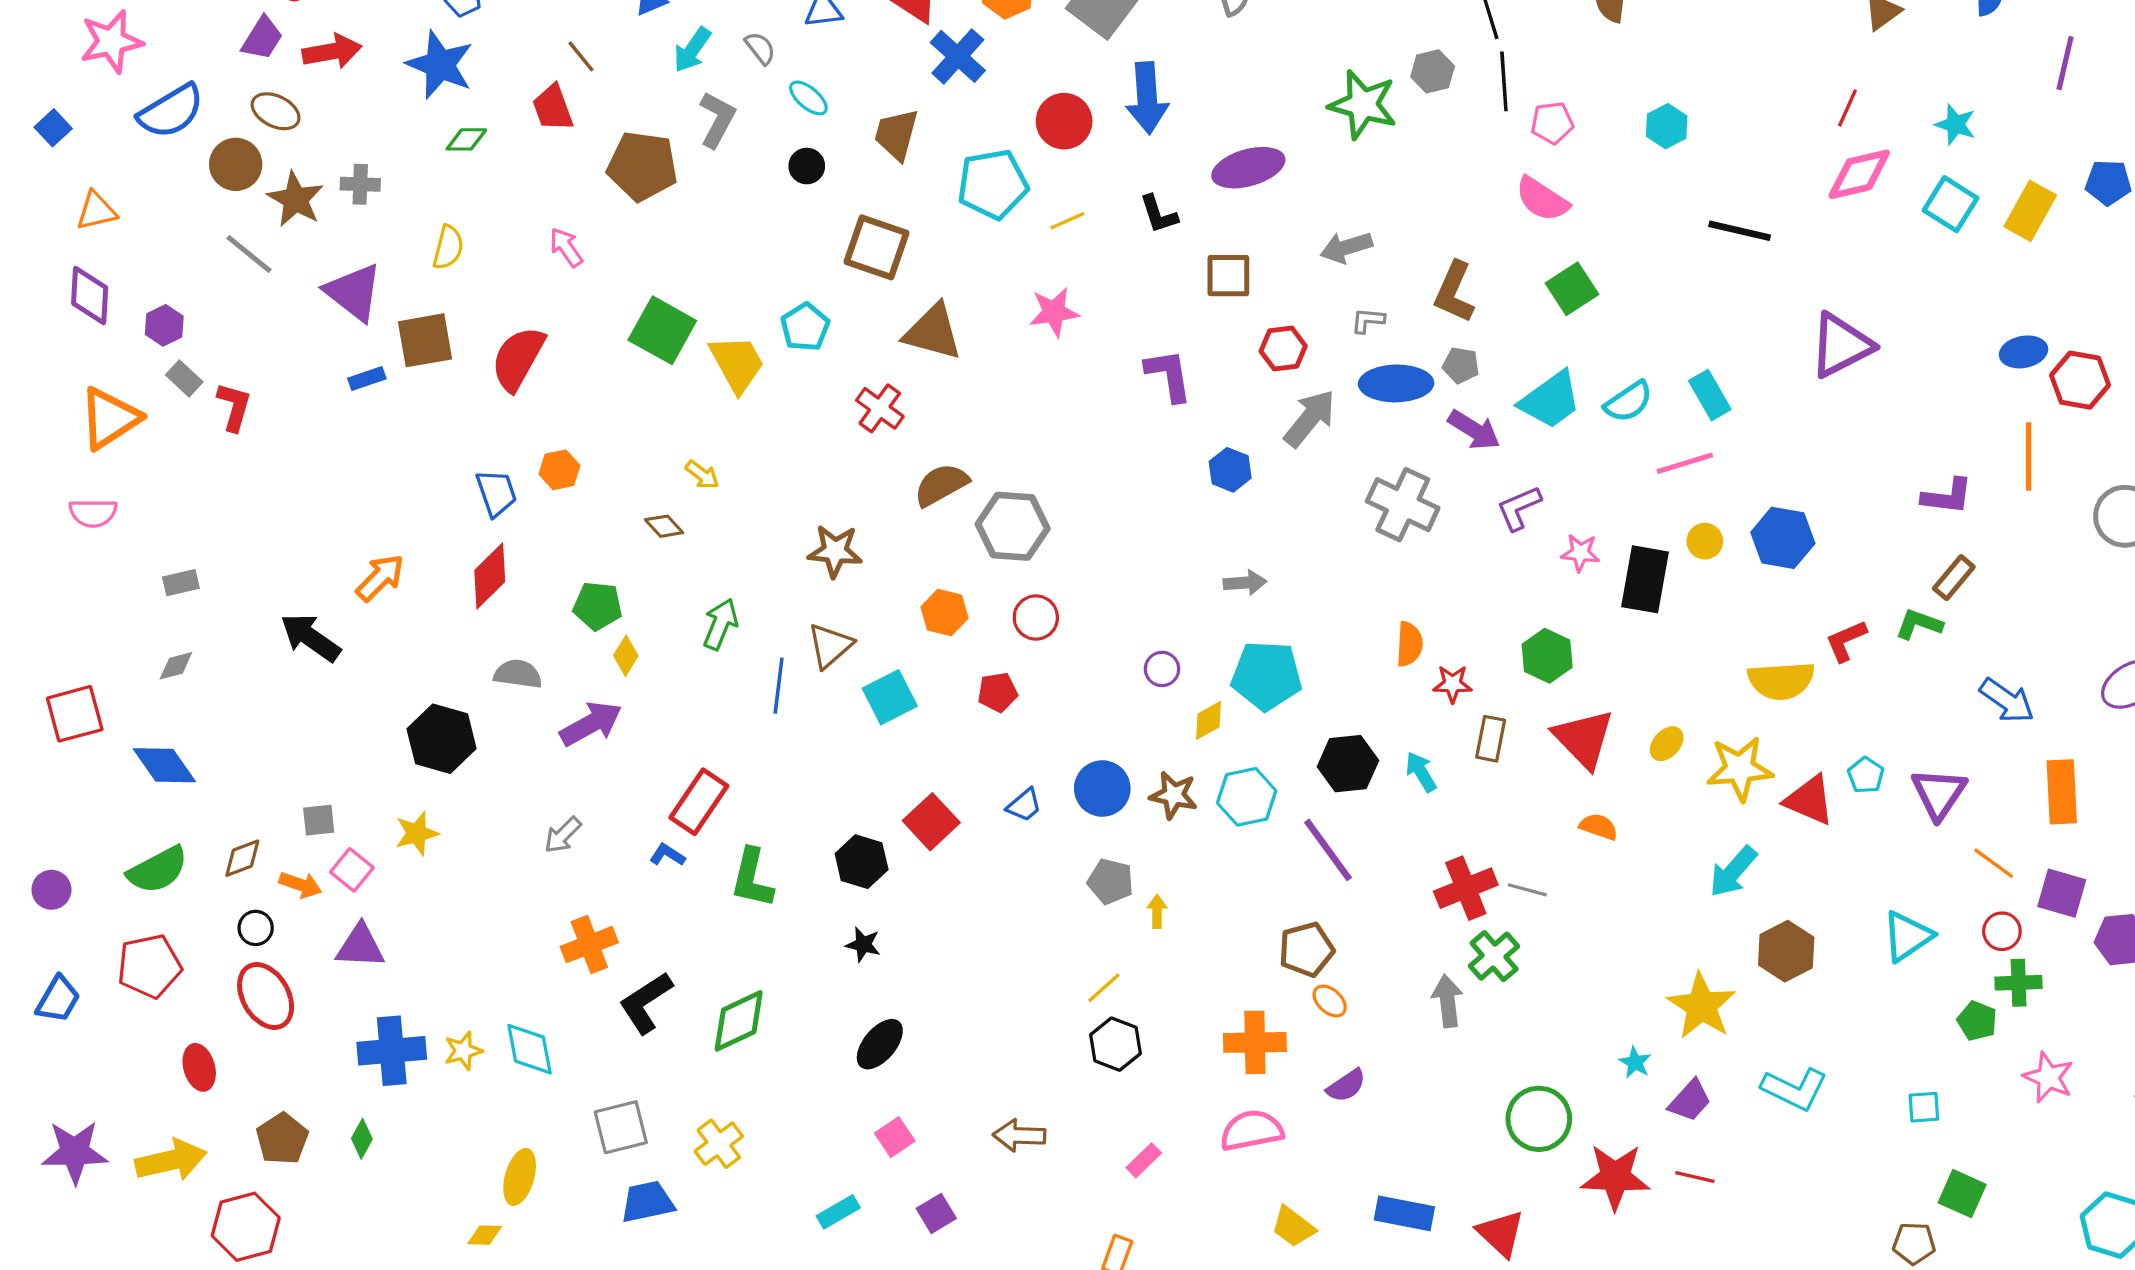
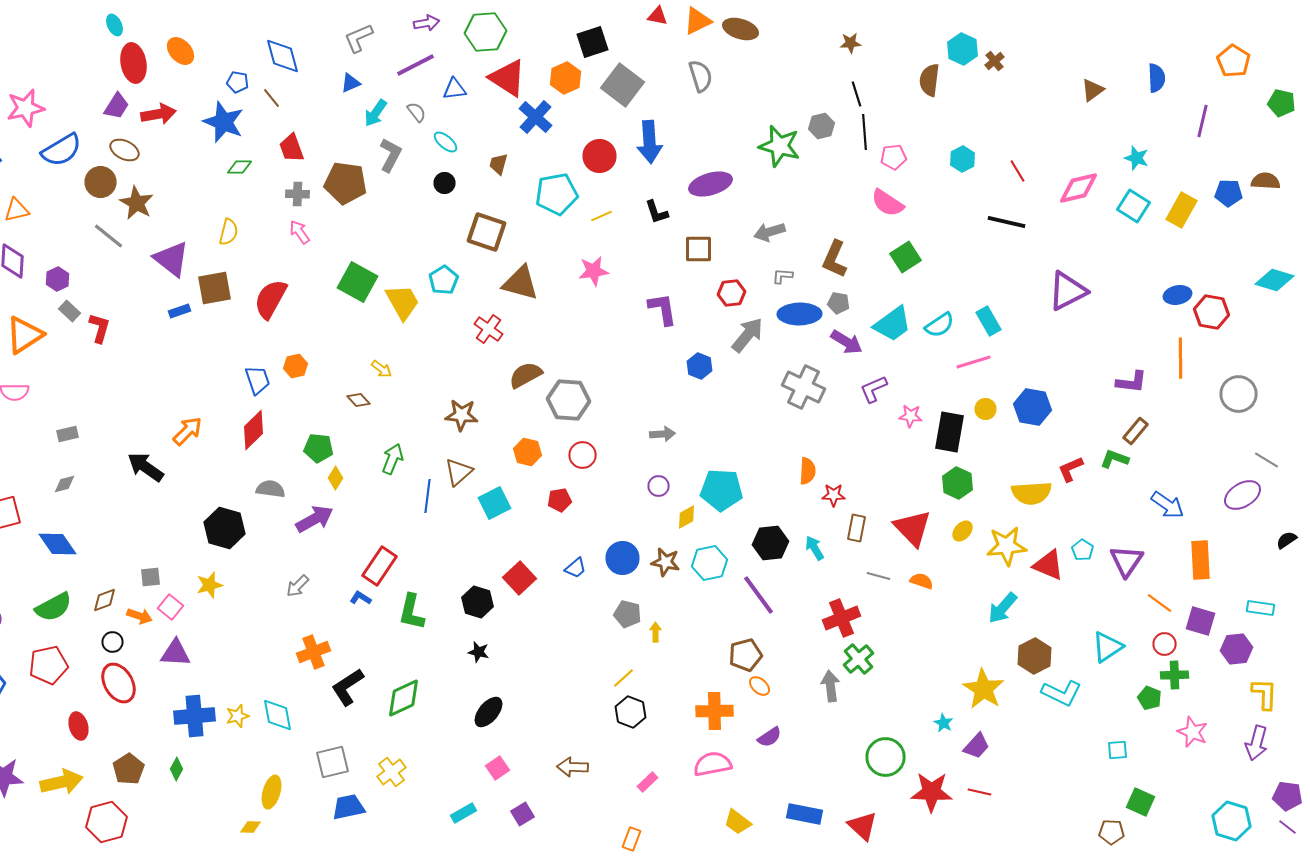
brown line: (581, 56) -> (272, 98), moved
red line: (1848, 108) -> (1018, 171), moved, turned -55
brown trapezoid: (896, 134) -> (498, 164), size x0.7
gray cross: (360, 184) -> (298, 194), moved
gray arrow: (1245, 583) -> (662, 434), moved
green hexagon: (1547, 656) -> (958, 483), moved
gray line: (1527, 890) -> (878, 576), moved
cyan L-shape: (1794, 1089) -> (1062, 693), moved

